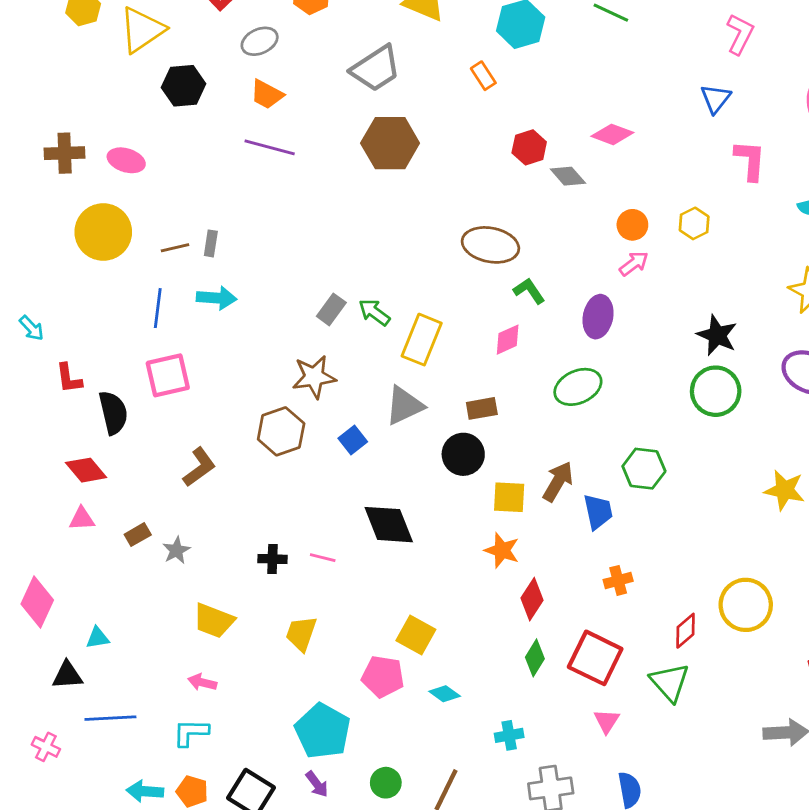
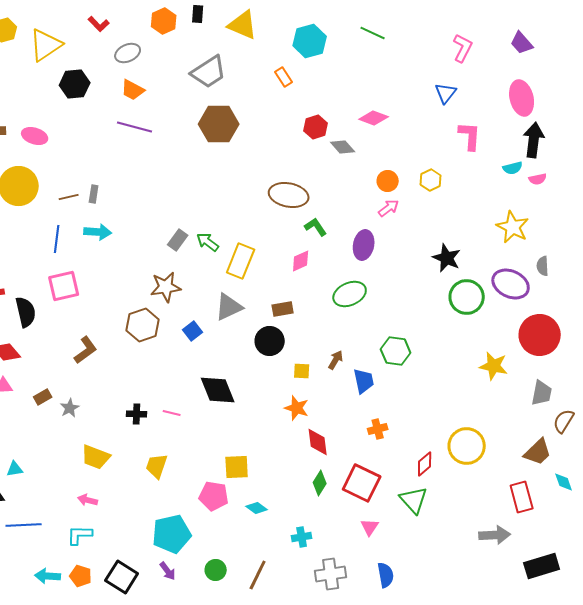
green circle: (716, 391) -> (467, 297), moved
brown arrow: (558, 482) -> (336, 360), size x0.7
yellow square: (509, 497) -> (302, 371), size x0.7
red diamond: (532, 599) -> (318, 442), turned -40
yellow square: (416, 635) -> (237, 467), turned -32
cyan pentagon: (323, 731) -> (172, 534), turned 30

